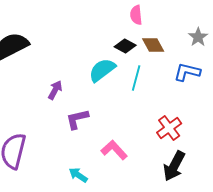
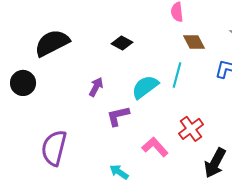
black diamond: (125, 46) -> (122, 43), moved
cyan semicircle: (102, 70) -> (145, 87), moved
red cross: (169, 128) -> (191, 129), moved

